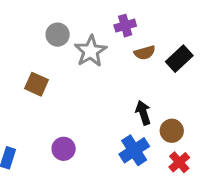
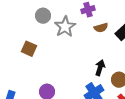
black arrow: (143, 113) -> (100, 68), turned 35

